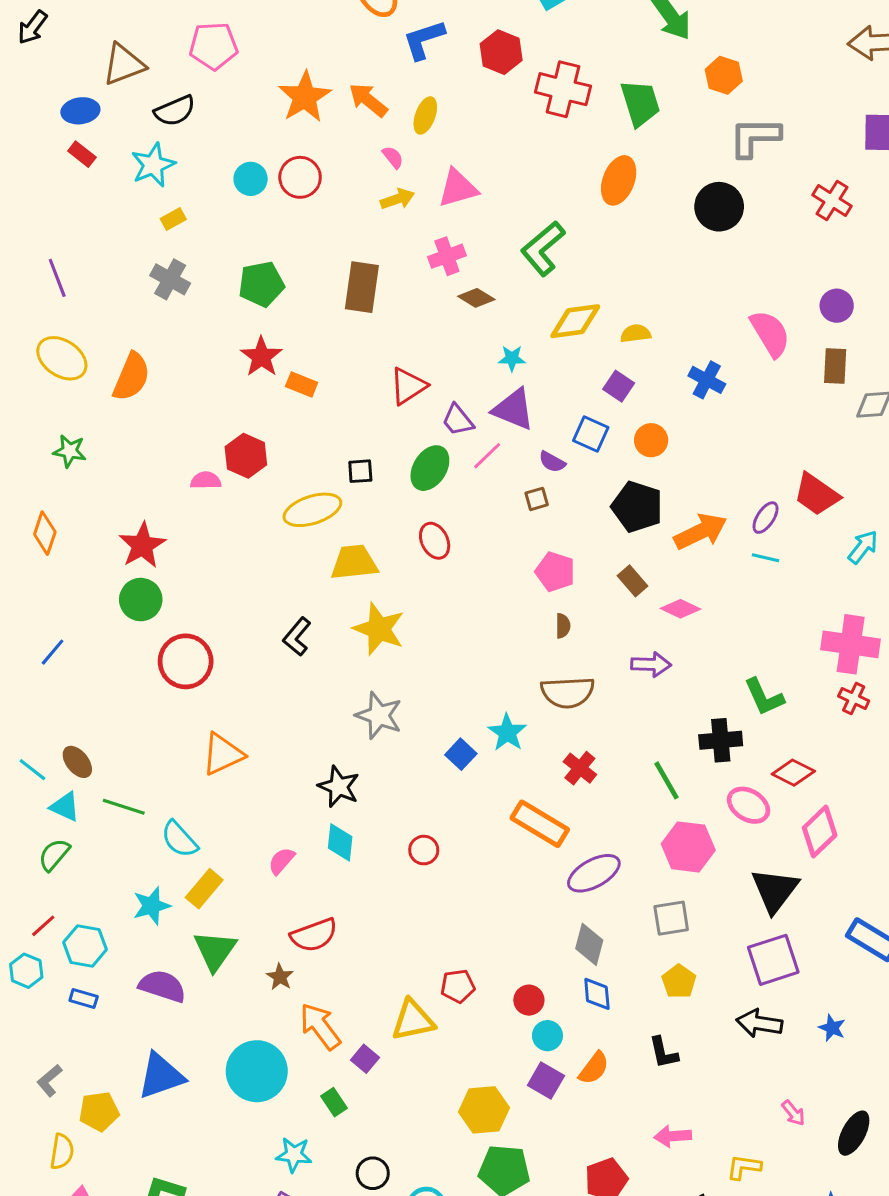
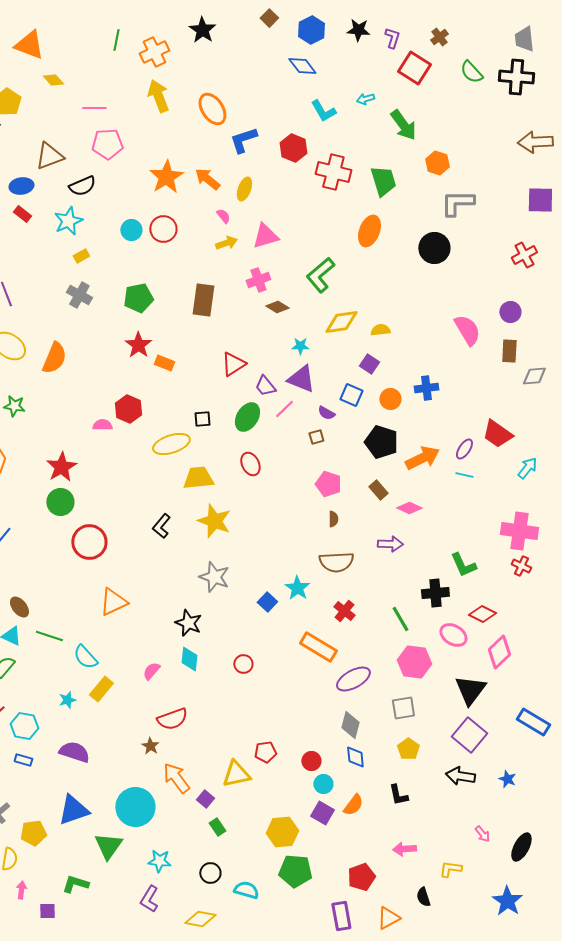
red cross: (832, 201) -> (524, 255), moved, turned 30
blue cross: (707, 380) -> (426, 388), moved, turned -35
cyan star: (152, 906) -> (67, 700), size x0.7
green triangle: (215, 951) -> (108, 846), moved
purple square: (773, 960) -> (469, 735), turned -32
green rectangle: (334, 1102) -> (217, 827), moved

